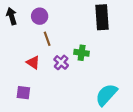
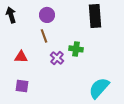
purple circle: (40, 16) -> (47, 15), moved
red triangle: (33, 62) -> (21, 57), moved, turned -32

